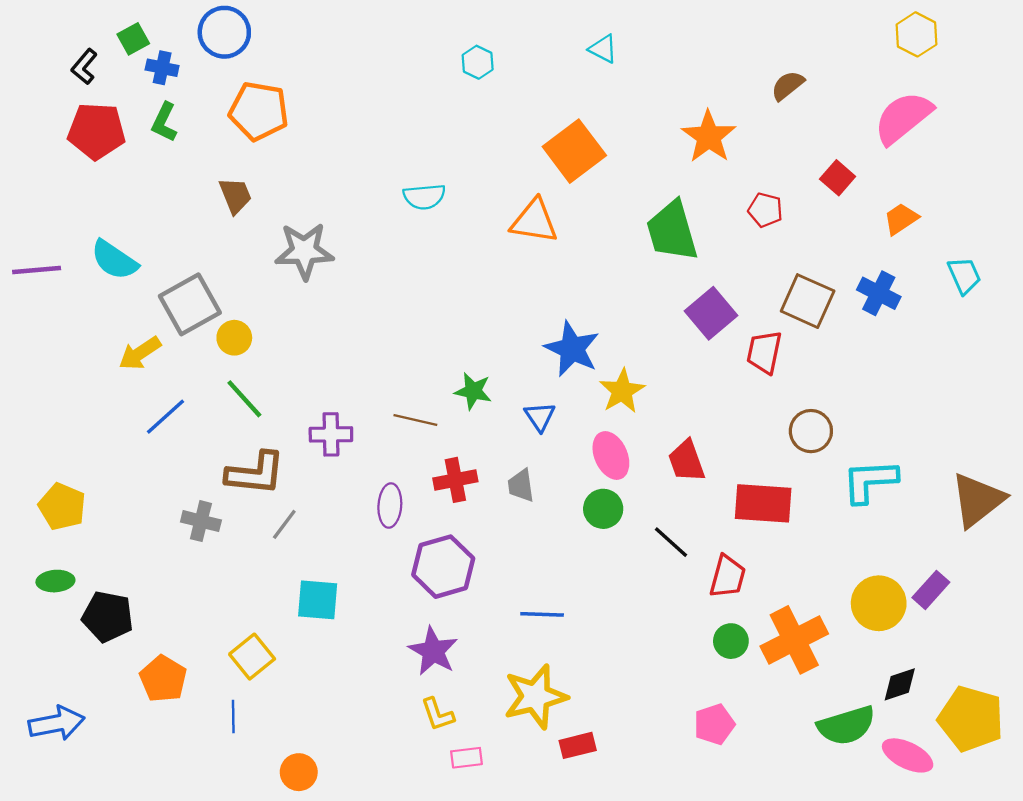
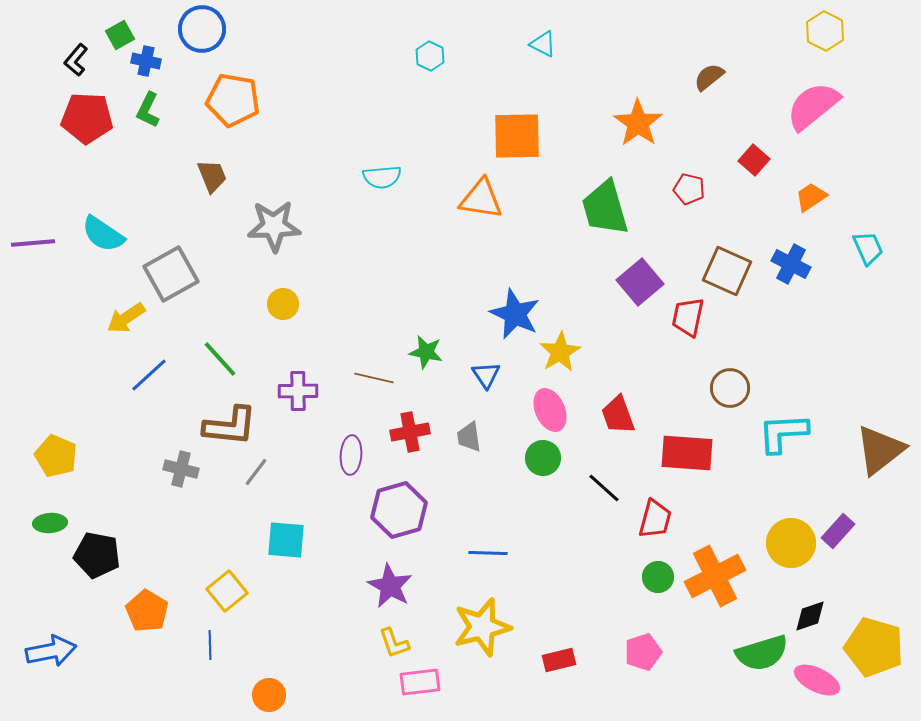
orange square: (574, 151) -> (517, 136), turned 36
yellow circle: (234, 338) -> (283, 304), moved
red rectangle: (578, 745) -> (559, 660), moved
pink rectangle: (467, 758) -> (420, 682), size x1.4

